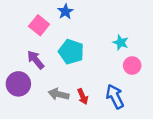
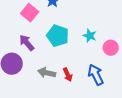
cyan star: (121, 43) -> (90, 36), moved

